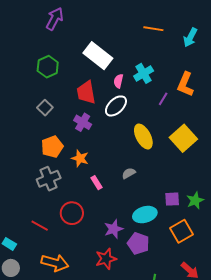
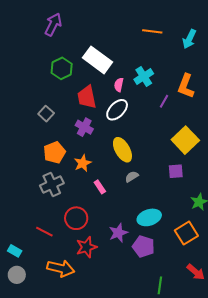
green hexagon: (48, 67) -> (62, 68), moved
yellow ellipse: (143, 136) -> (122, 150), moved
orange star: (80, 158) -> (83, 163), turned 30
purple square: (172, 199) -> (176, 171), moved
red star: (106, 259) -> (86, 247), moved

